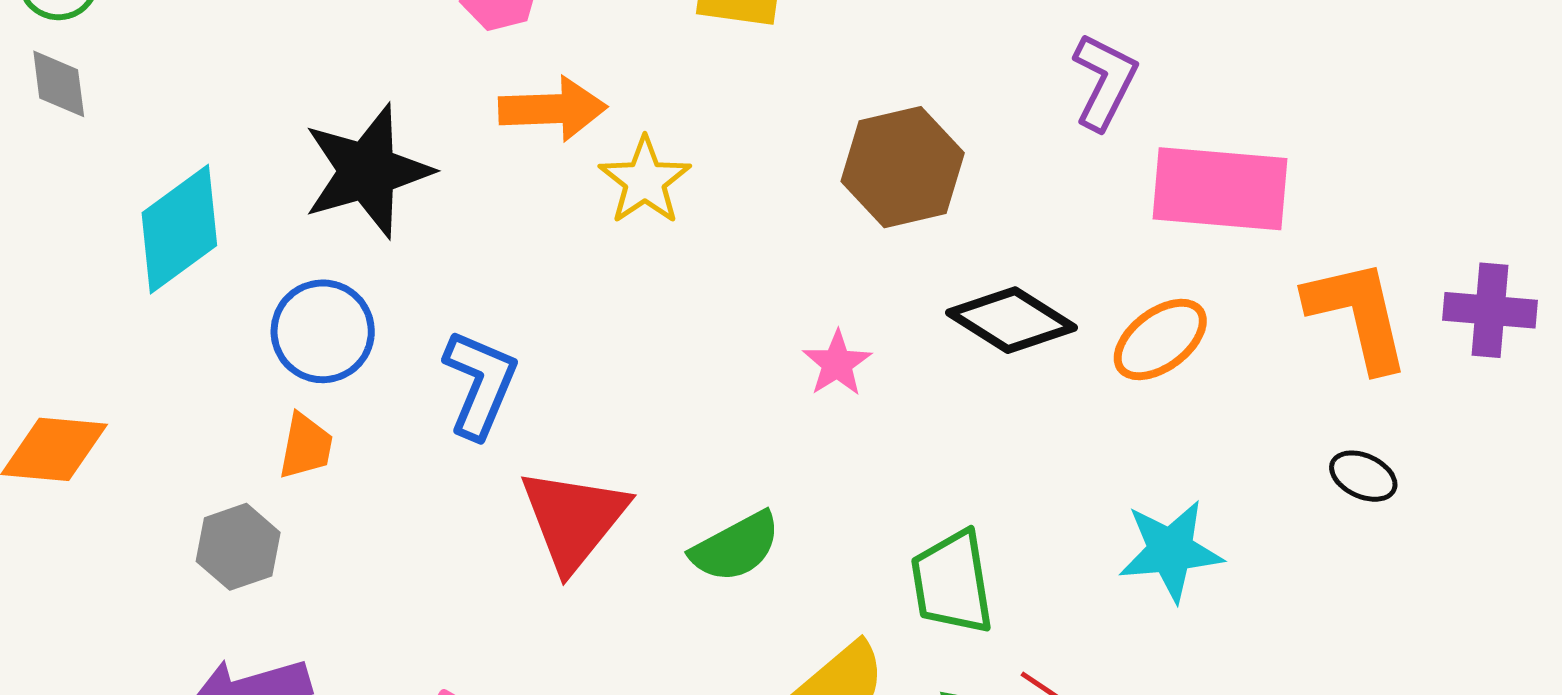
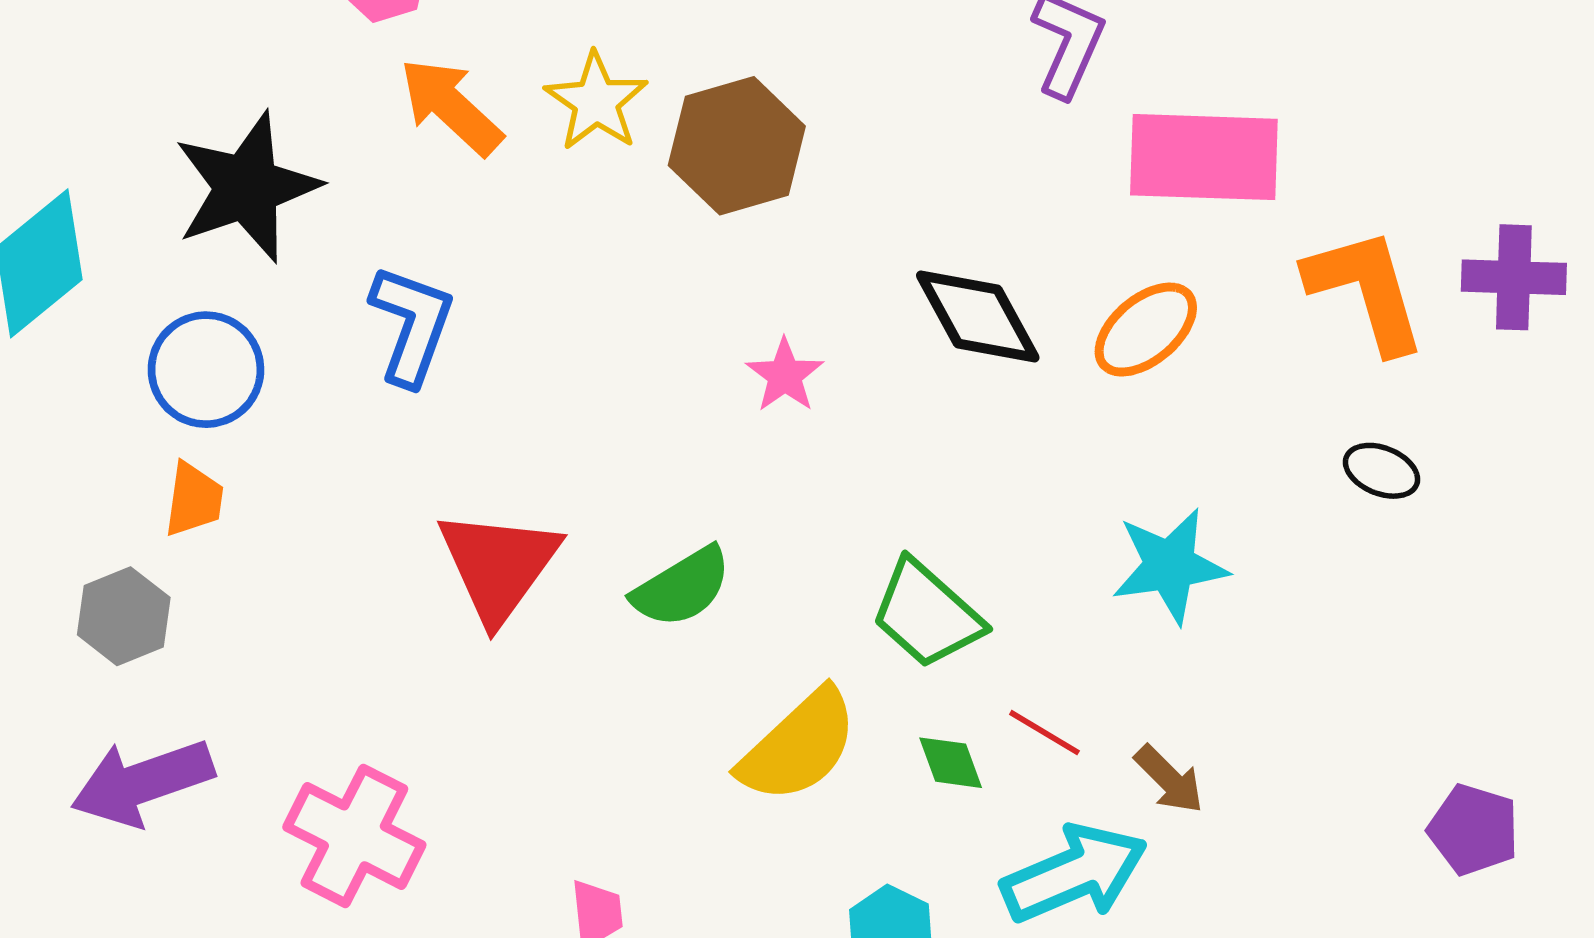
orange arrow: (553, 109) -> (451, 107), turned -132
brown hexagon: (903, 167) -> (737, 146), moved
yellow star: (645, 181) -> (596, 102), moved
black diamond: (1011, 320) -> (978, 317), turned 32
blue L-shape: (480, 384) -> (412, 325), moved
green trapezoid: (952, 582) -> (927, 614), turned -36

